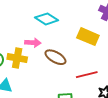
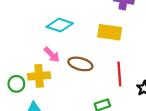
pink arrow: (33, 43) -> (52, 55), turned 56
red line: (87, 75) -> (119, 74), turned -65

